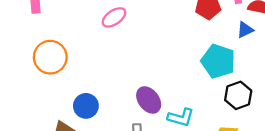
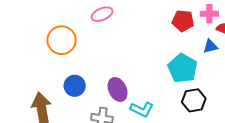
orange circle: (50, 57) -> (62, 40), moved
blue circle: (86, 106) -> (75, 86), moved

